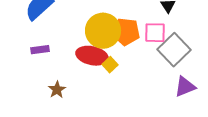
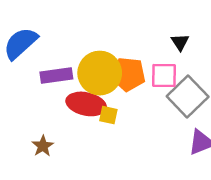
purple rectangle: (40, 50) -> (56, 75), moved, size x1.4
yellow square: (110, 65) -> (108, 115), turned -35

